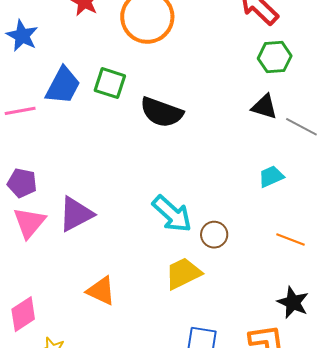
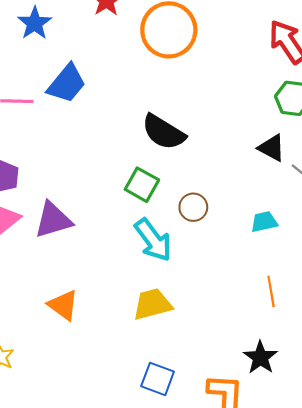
green square: (110, 83) -> (142, 185), moved
brown circle: (214, 235) -> (193, 207), moved
orange line: (291, 239) -> (271, 291), turned 48

